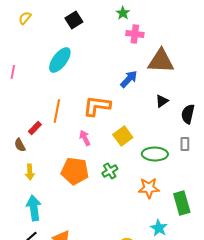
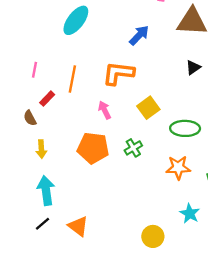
pink line: (13, 72) -> (34, 70), moved
blue arrow: (129, 79) -> (139, 35), moved

